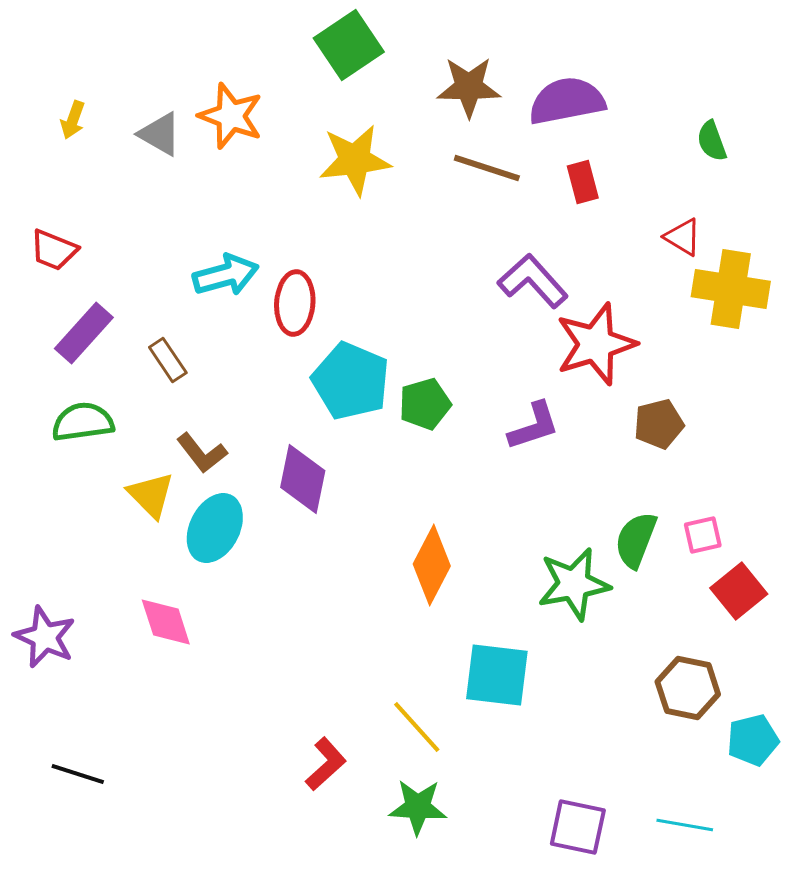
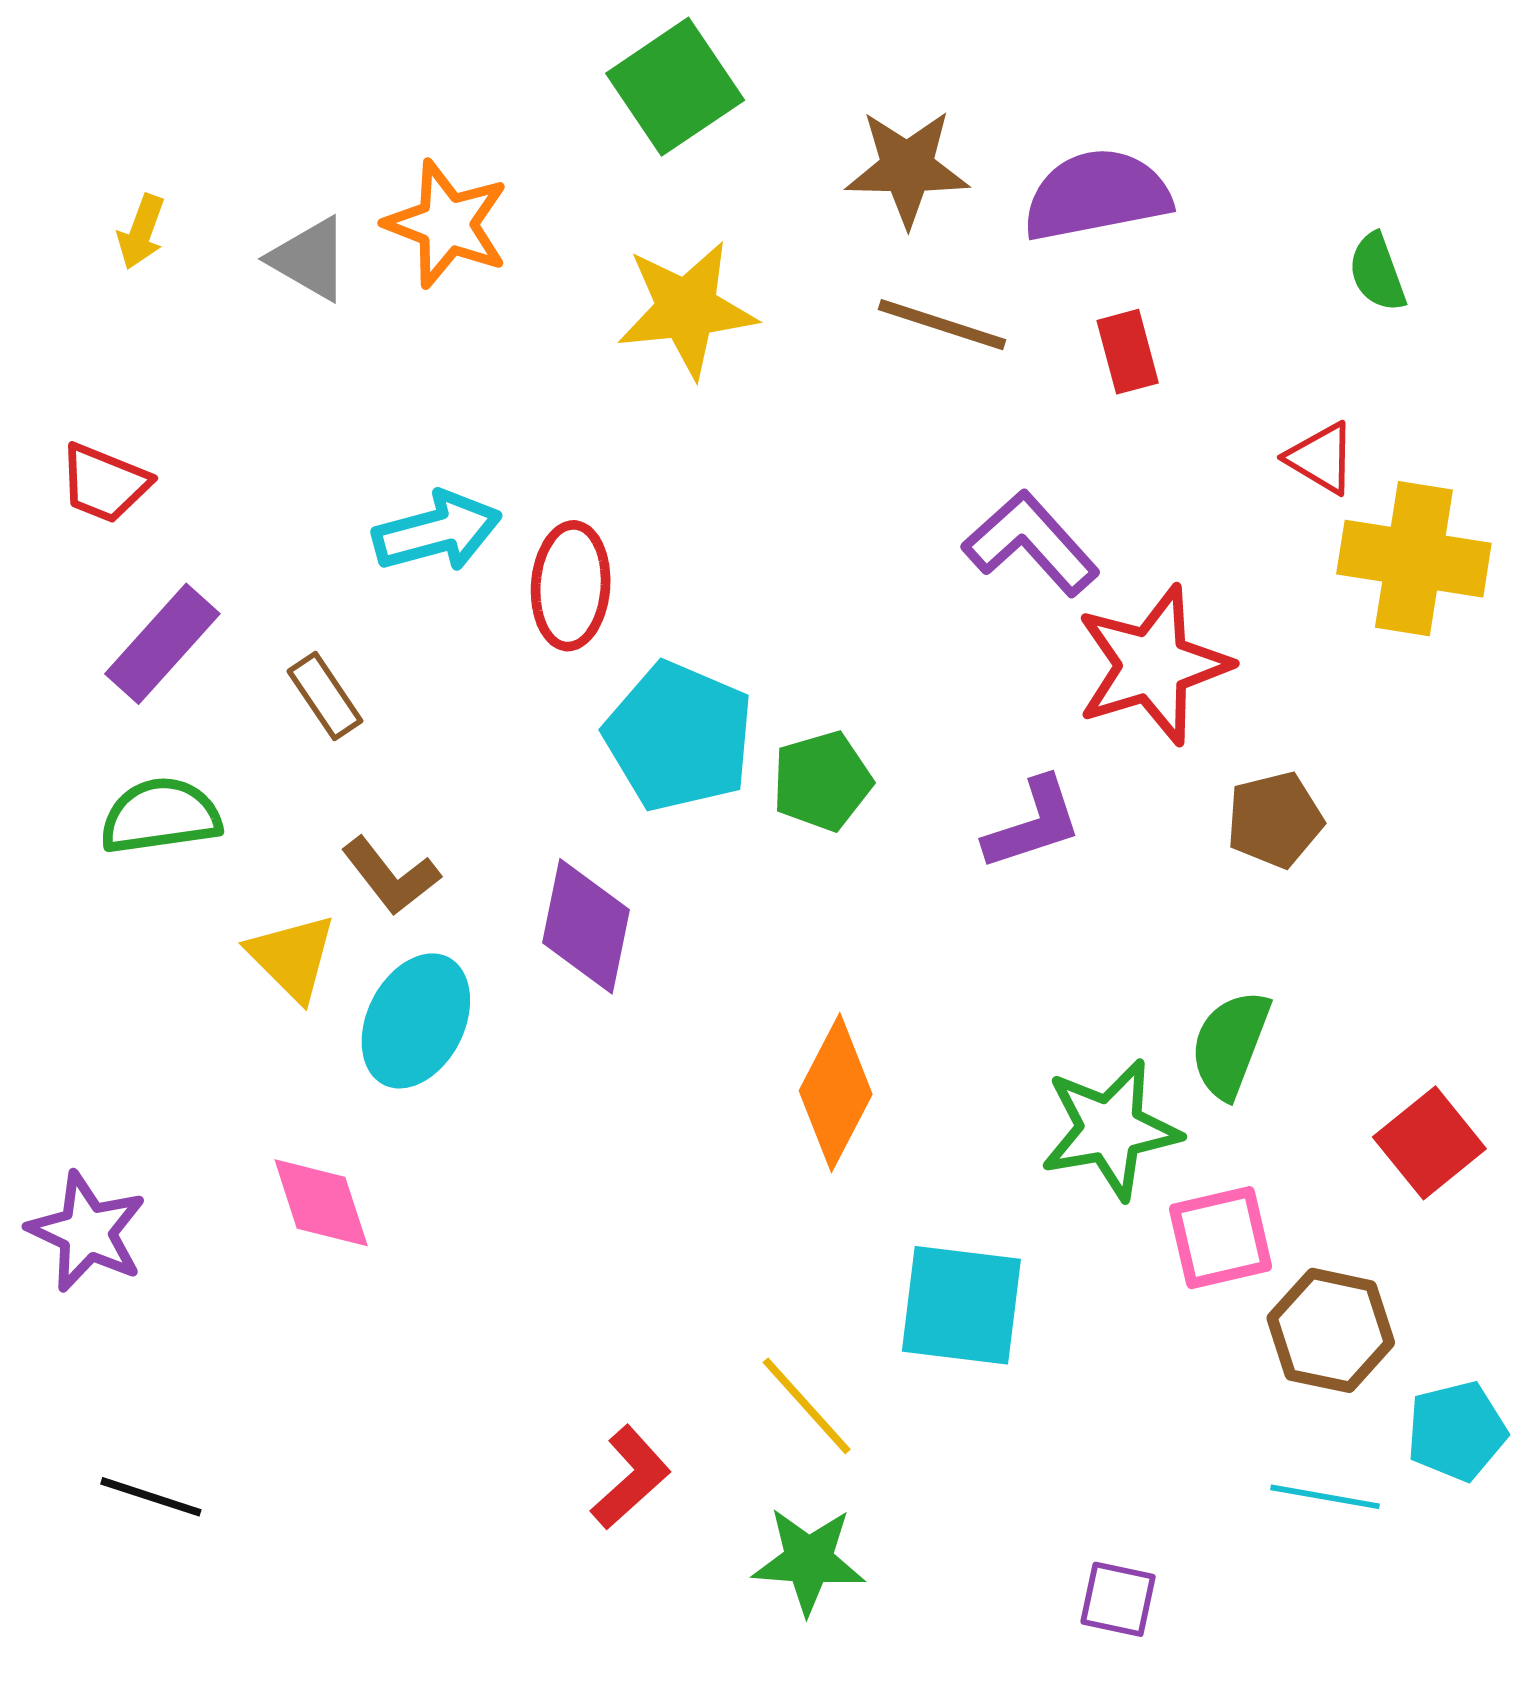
pink square: (703, 535) -> (1221, 1238), moved, size x1.4
cyan line: (685, 825) -> (1325, 1497), moved
purple square: (578, 827) -> (1118, 1599), size x0.7

